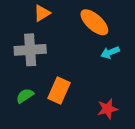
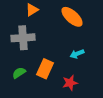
cyan arrow: (110, 52) -> (77, 54), moved
red star: (107, 109) -> (70, 83), moved

